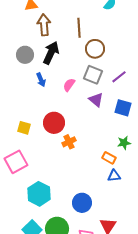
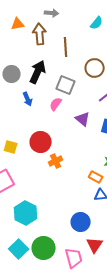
brown arrow: (44, 25) -> (40, 34), moved
brown circle: (95, 49) -> (95, 68), moved
gray square: (93, 75) -> (66, 85), moved
blue circle: (82, 203) -> (81, 222), moved

